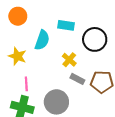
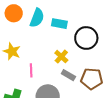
cyan semicircle: (42, 40) -> (37, 18), moved
pink line: (26, 84) -> (31, 70), moved

